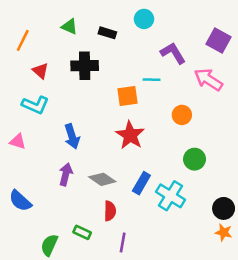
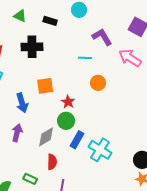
orange square: (128, 96) -> (45, 86), moved
orange circle: (182, 115) -> (98, 83), moved
red star: (130, 135) -> (68, 102), size x0.6
green circle: (195, 159) -> (66, 121), moved
gray diamond: (102, 179) -> (46, 137), turned -65

